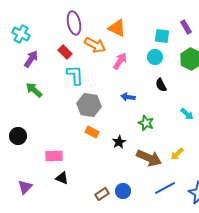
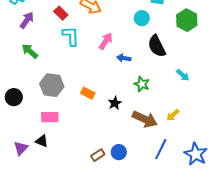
cyan circle: (155, 57) -> (142, 18), moved
pink arrow: (120, 61) -> (106, 41), moved
black semicircle: (161, 85) -> (157, 46), size x1.6
gray hexagon: (89, 105) -> (52, 85), moved
black triangle: (62, 178) -> (42, 141), moved
blue line: (165, 188) -> (161, 149), turned -35

